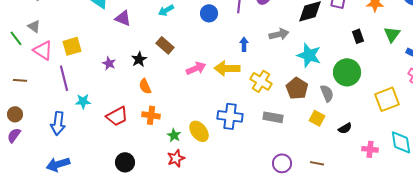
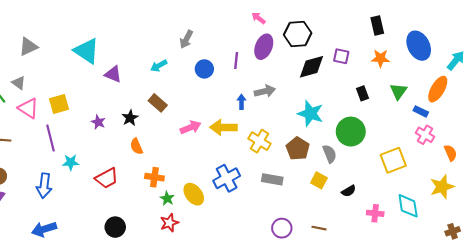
gray arrow: (279, 34) -> (265, 91), moved
orange cross: (151, 115) -> (154, 177), moved
blue cross: (230, 116) -> (227, 178), turned -35

